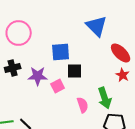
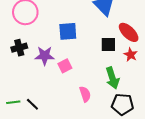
black square: (75, 71) -> (108, 45), moved
pink semicircle: (83, 105) -> (85, 94), moved

